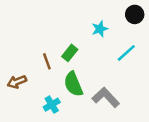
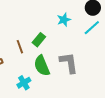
cyan line: (126, 53) -> (92, 28), moved
gray L-shape: (106, 97) -> (69, 63), moved, turned 35

